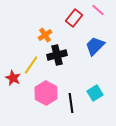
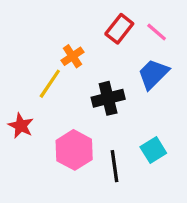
pink line: (98, 10) -> (157, 32), moved
black cross: (57, 55) -> (108, 98), moved
yellow line: (31, 65) -> (50, 84), moved

